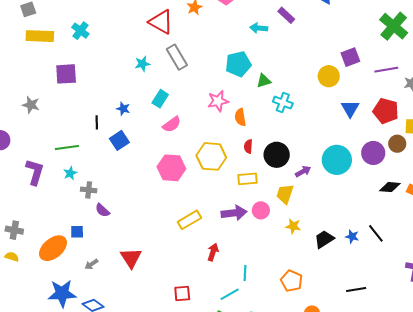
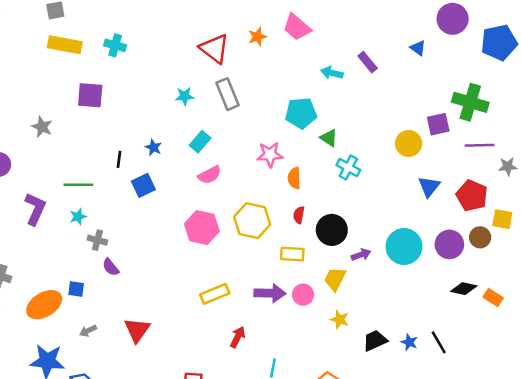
green cross: (394, 26) -> (470, 102), moved, turned -32
cyan cross: (80, 31) -> (115, 45), turned -30
green triangle: (264, 81) -> (329, 138), turned 42

